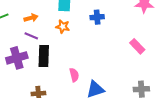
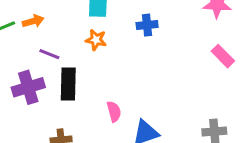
orange arrow: (31, 18) -> (33, 21), moved
pink rectangle: (137, 46) -> (223, 56), moved

